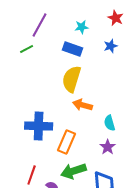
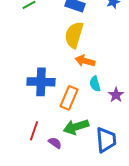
cyan semicircle: (110, 123) -> (95, 84), moved
purple star: (108, 147) -> (116, 95), moved

